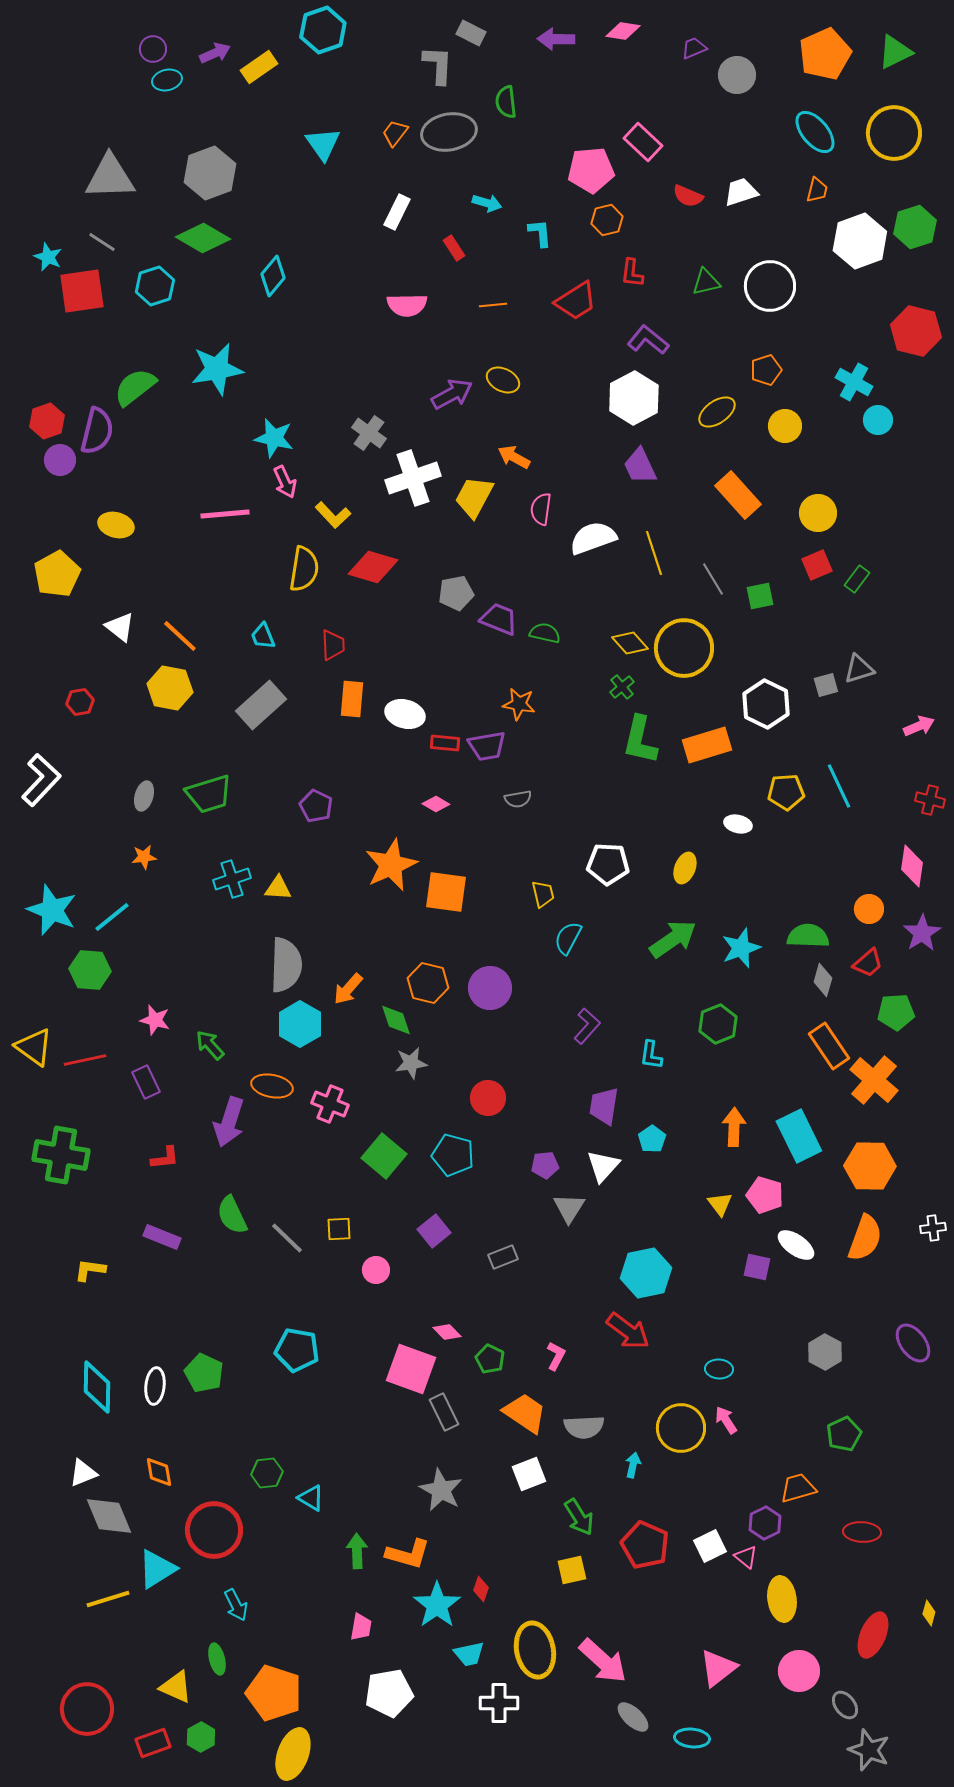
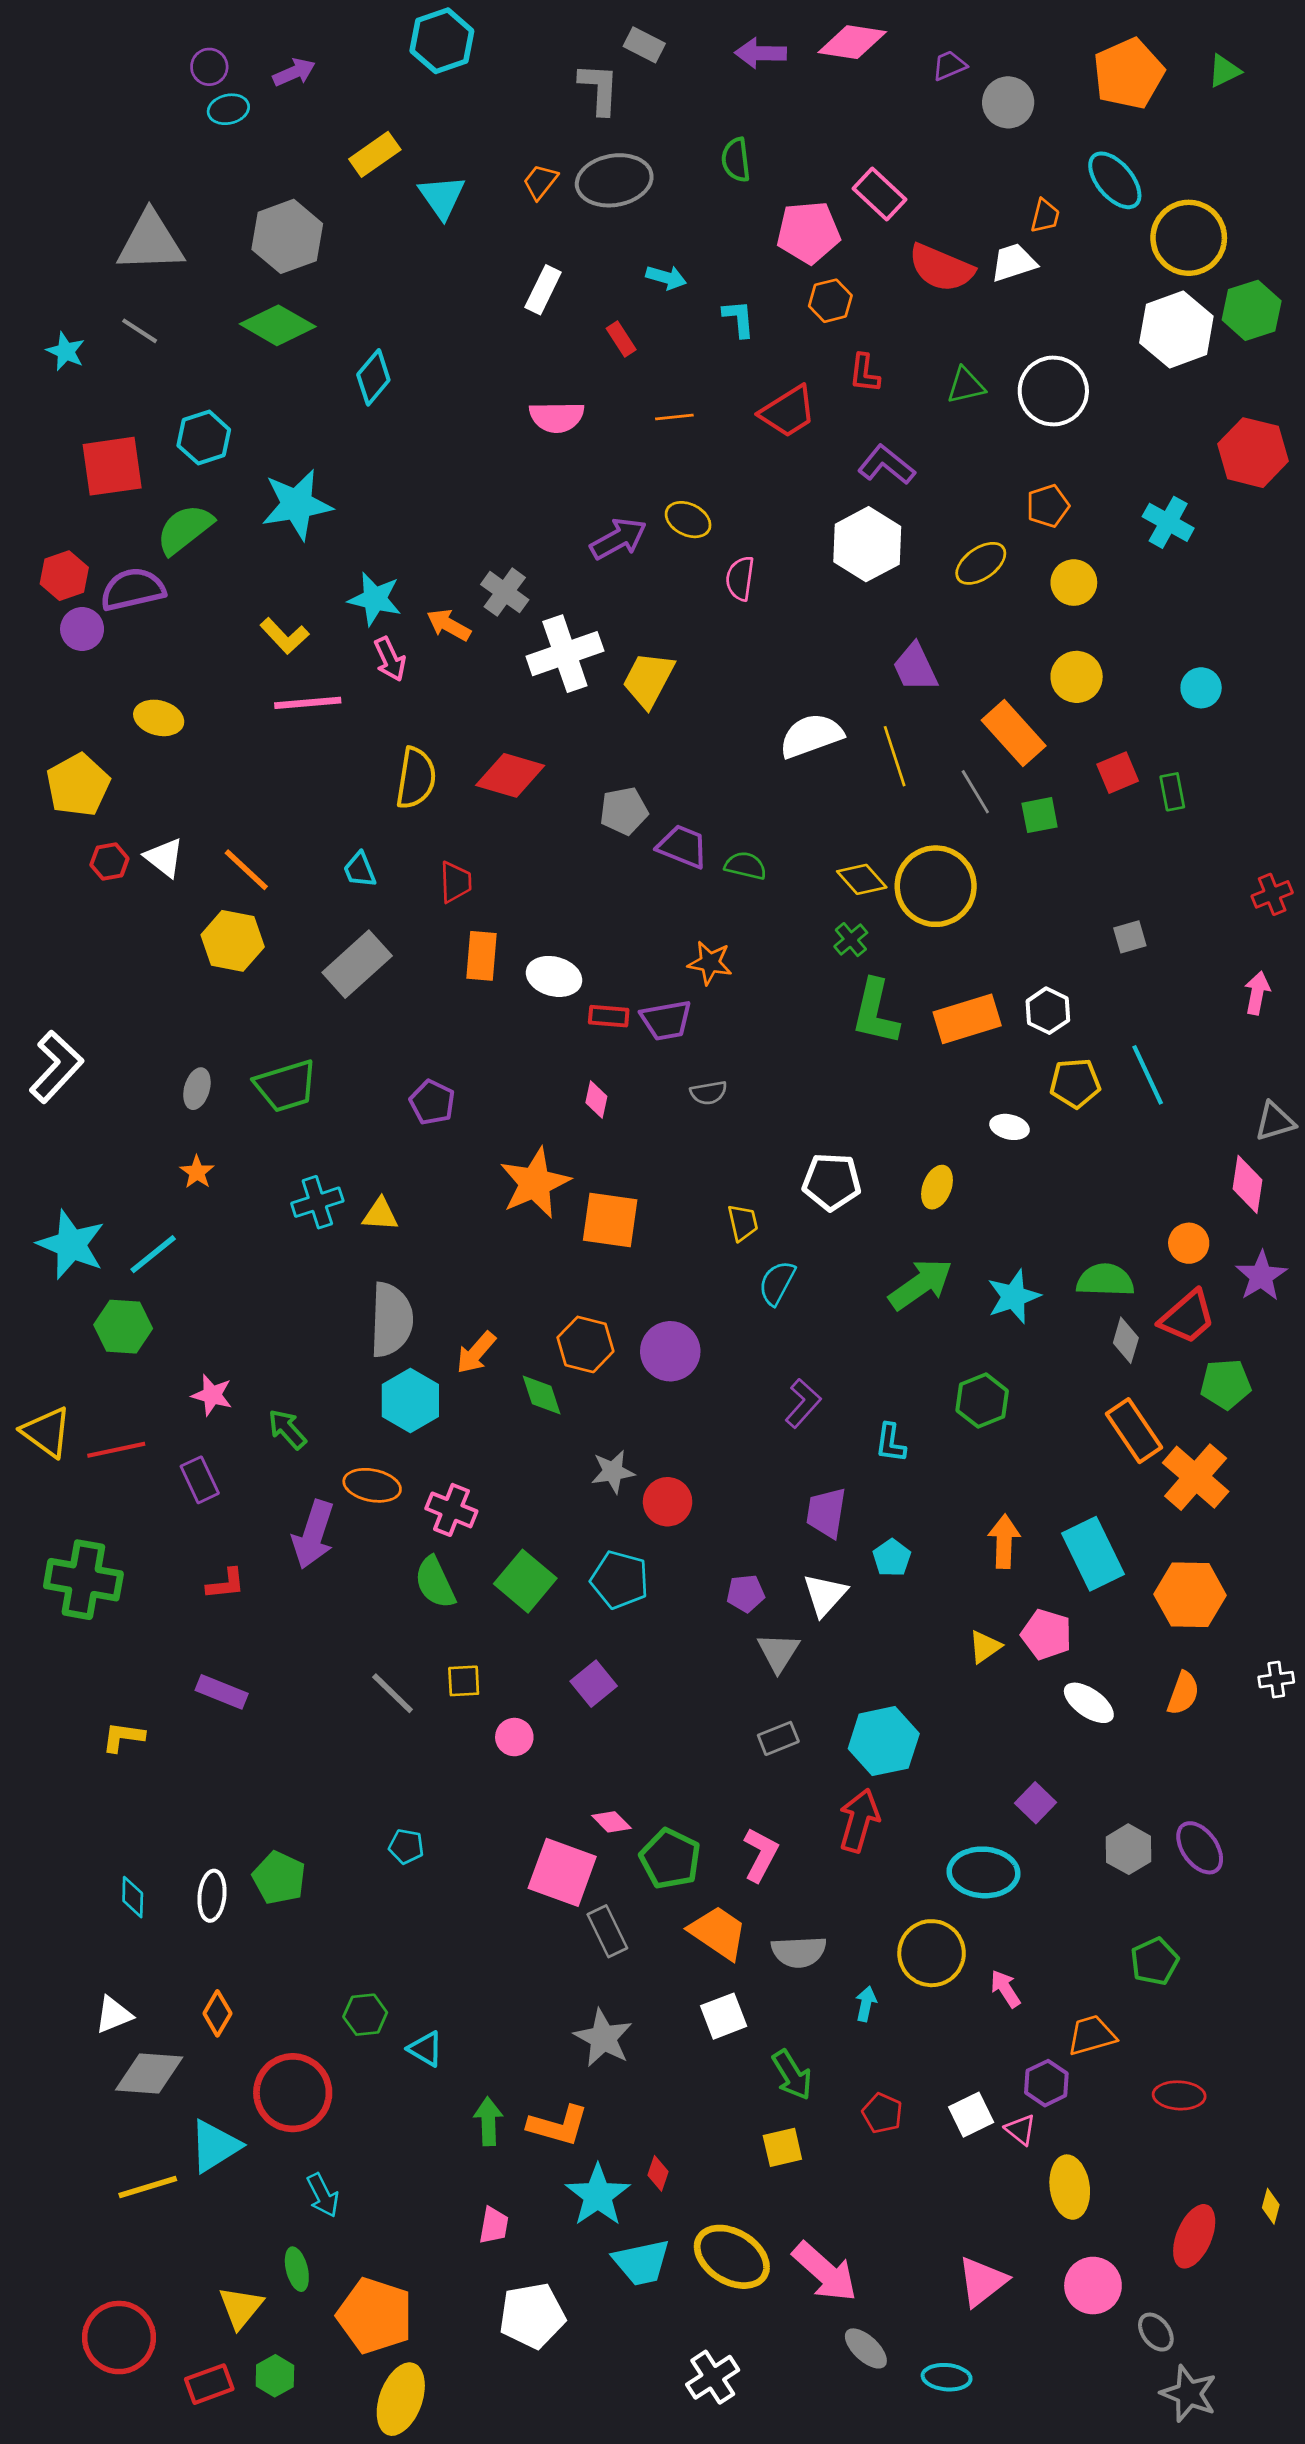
pink diamond: (623, 31) -> (852, 42), size x1.4
green triangle: (895, 52) -> (1224, 71), size x0.7
yellow rectangle: (259, 67) -> (375, 154), moved
green semicircle: (506, 102) -> (736, 160), moved
yellow circle: (894, 133) -> (1189, 238), moved
orange trapezoid: (817, 190) -> (1045, 216), moved
red semicircle: (688, 196) -> (941, 268), size x1.6
cyan hexagon: (155, 286) -> (204, 438), moved
red square: (82, 291) -> (112, 466), moved
cyan circle: (878, 420) -> (1201, 688), moved
purple semicircle: (97, 431) -> (133, 589), turned -117
orange arrow: (514, 457) -> (449, 625), moved
purple trapezoid: (640, 466) -> (915, 667), moved
orange rectangle: (738, 495) -> (1014, 733), moved
pink semicircle: (541, 509) -> (740, 578), moved
yellow circle: (818, 513) -> (1077, 677), moved
yellow L-shape: (333, 515) -> (285, 636), moved
green rectangle: (857, 579) -> (1172, 792), turned -48
gray triangle: (859, 669) -> (1275, 1121), moved
red hexagon: (80, 702) -> (109, 862), moved
white hexagon: (766, 704) -> (1048, 1011), moved, size x0.7
pink arrow: (919, 726) -> (1257, 993), turned -56
red cross: (930, 800) -> (1272, 894), moved, turned -36
pink diamond: (436, 804) -> (596, 1100), turned 72
orange star: (144, 857) -> (197, 1172), turned -30
red trapezoid: (868, 963) -> (1187, 1317), size x1.4
gray star: (411, 1063) -> (613, 1472), moved
yellow triangle: (720, 1204) -> (985, 1647), turned 32
green semicircle: (232, 1215) -> (435, 1582), moved
orange semicircle: (865, 1238) -> (1183, 1693), size x0.7
gray rectangle: (503, 1257) -> (778, 1738), moved
purple square: (757, 1267) -> (1035, 1803), moved, turned 32
red arrow: (628, 1331) -> (859, 1820), turned -111
purple ellipse: (913, 1343) -> (1200, 1848), moved
cyan pentagon: (297, 1350) -> (406, 1846), size x0.6
pink L-shape: (556, 1356) -> (761, 1855), size x1.4
green pentagon: (490, 1359) -> (670, 1859), size x1.5
cyan ellipse: (719, 1369) -> (984, 1872), size x1.8
cyan diamond: (97, 1387) -> (133, 1897), size x0.6
pink arrow: (726, 1420) -> (1005, 1989), moved
orange diamond: (159, 1472) -> (217, 2013), turned 40
gray diamond: (109, 1516) -> (149, 2074), turned -63
red pentagon: (645, 1545) -> (882, 2113), size x0.6
yellow ellipse: (535, 1650) -> (732, 2257), turned -48
cyan trapezoid: (469, 1654) -> (642, 2262), size x1.4
yellow triangle: (176, 1687) -> (241, 2307), turned 45
white cross: (499, 1703) -> (713, 2377), moved, turned -33

